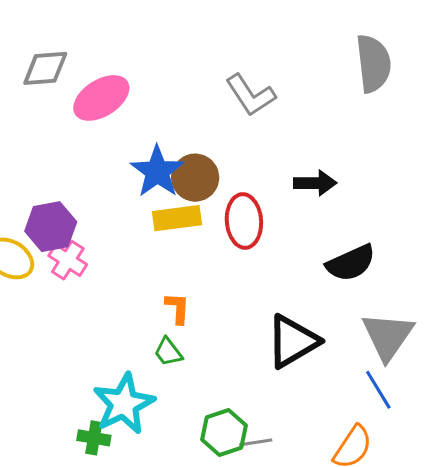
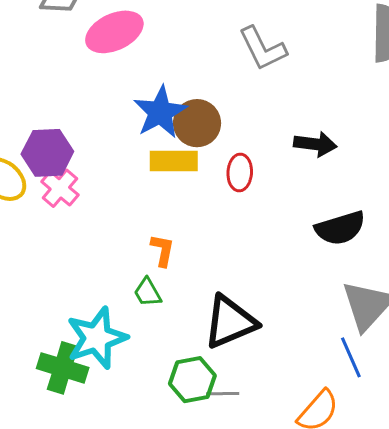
red ellipse: (244, 221) -> (240, 173), size x0.7
black triangle: (293, 341) -> (230, 322), moved
green cross: (94, 438) -> (63, 368), size x1.5

